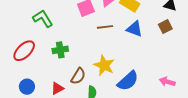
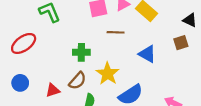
blue triangle: (134, 29) -> (147, 54), moved
green cross: (60, 50) -> (81, 52), moved

